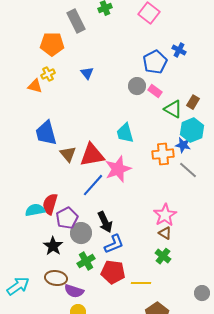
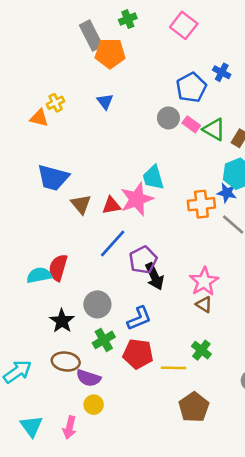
orange pentagon: (52, 44) -> (110, 53), moved
green triangle: (173, 109) -> (214, 129), moved
blue trapezoid: (46, 133) -> (53, 178), turned -60
red triangle: (92, 155) -> (111, 205), size x0.6
pink star: (118, 169) -> (137, 199), moved
purple pentagon: (67, 218) -> (143, 260), moved
black arrow: (105, 222) -> (154, 277), moved
green cross: (163, 256) -> (201, 350), moved

